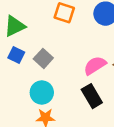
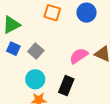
black rectangle: (92, 96) -> (66, 86), moved, turned 54

